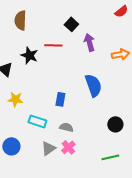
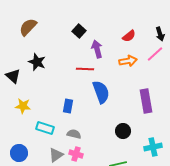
red semicircle: (121, 11) -> (129, 36), moved
brown semicircle: (20, 20) -> (28, 27), turned 42
red line: (53, 45) -> (85, 69), moved
pink cross: (68, 147) -> (76, 154), turned -32

